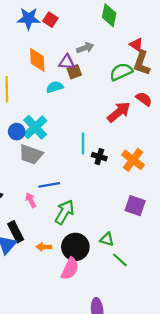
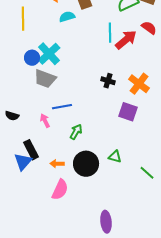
cyan line: (83, 144) -> (110, 33), moved
purple square: (135, 206) -> (128, 112), moved
green arrow: (64, 212) -> (76, 132), size x0.7
green line: (120, 260) -> (147, 173), moved
pink semicircle: (70, 269) -> (60, 190), moved

